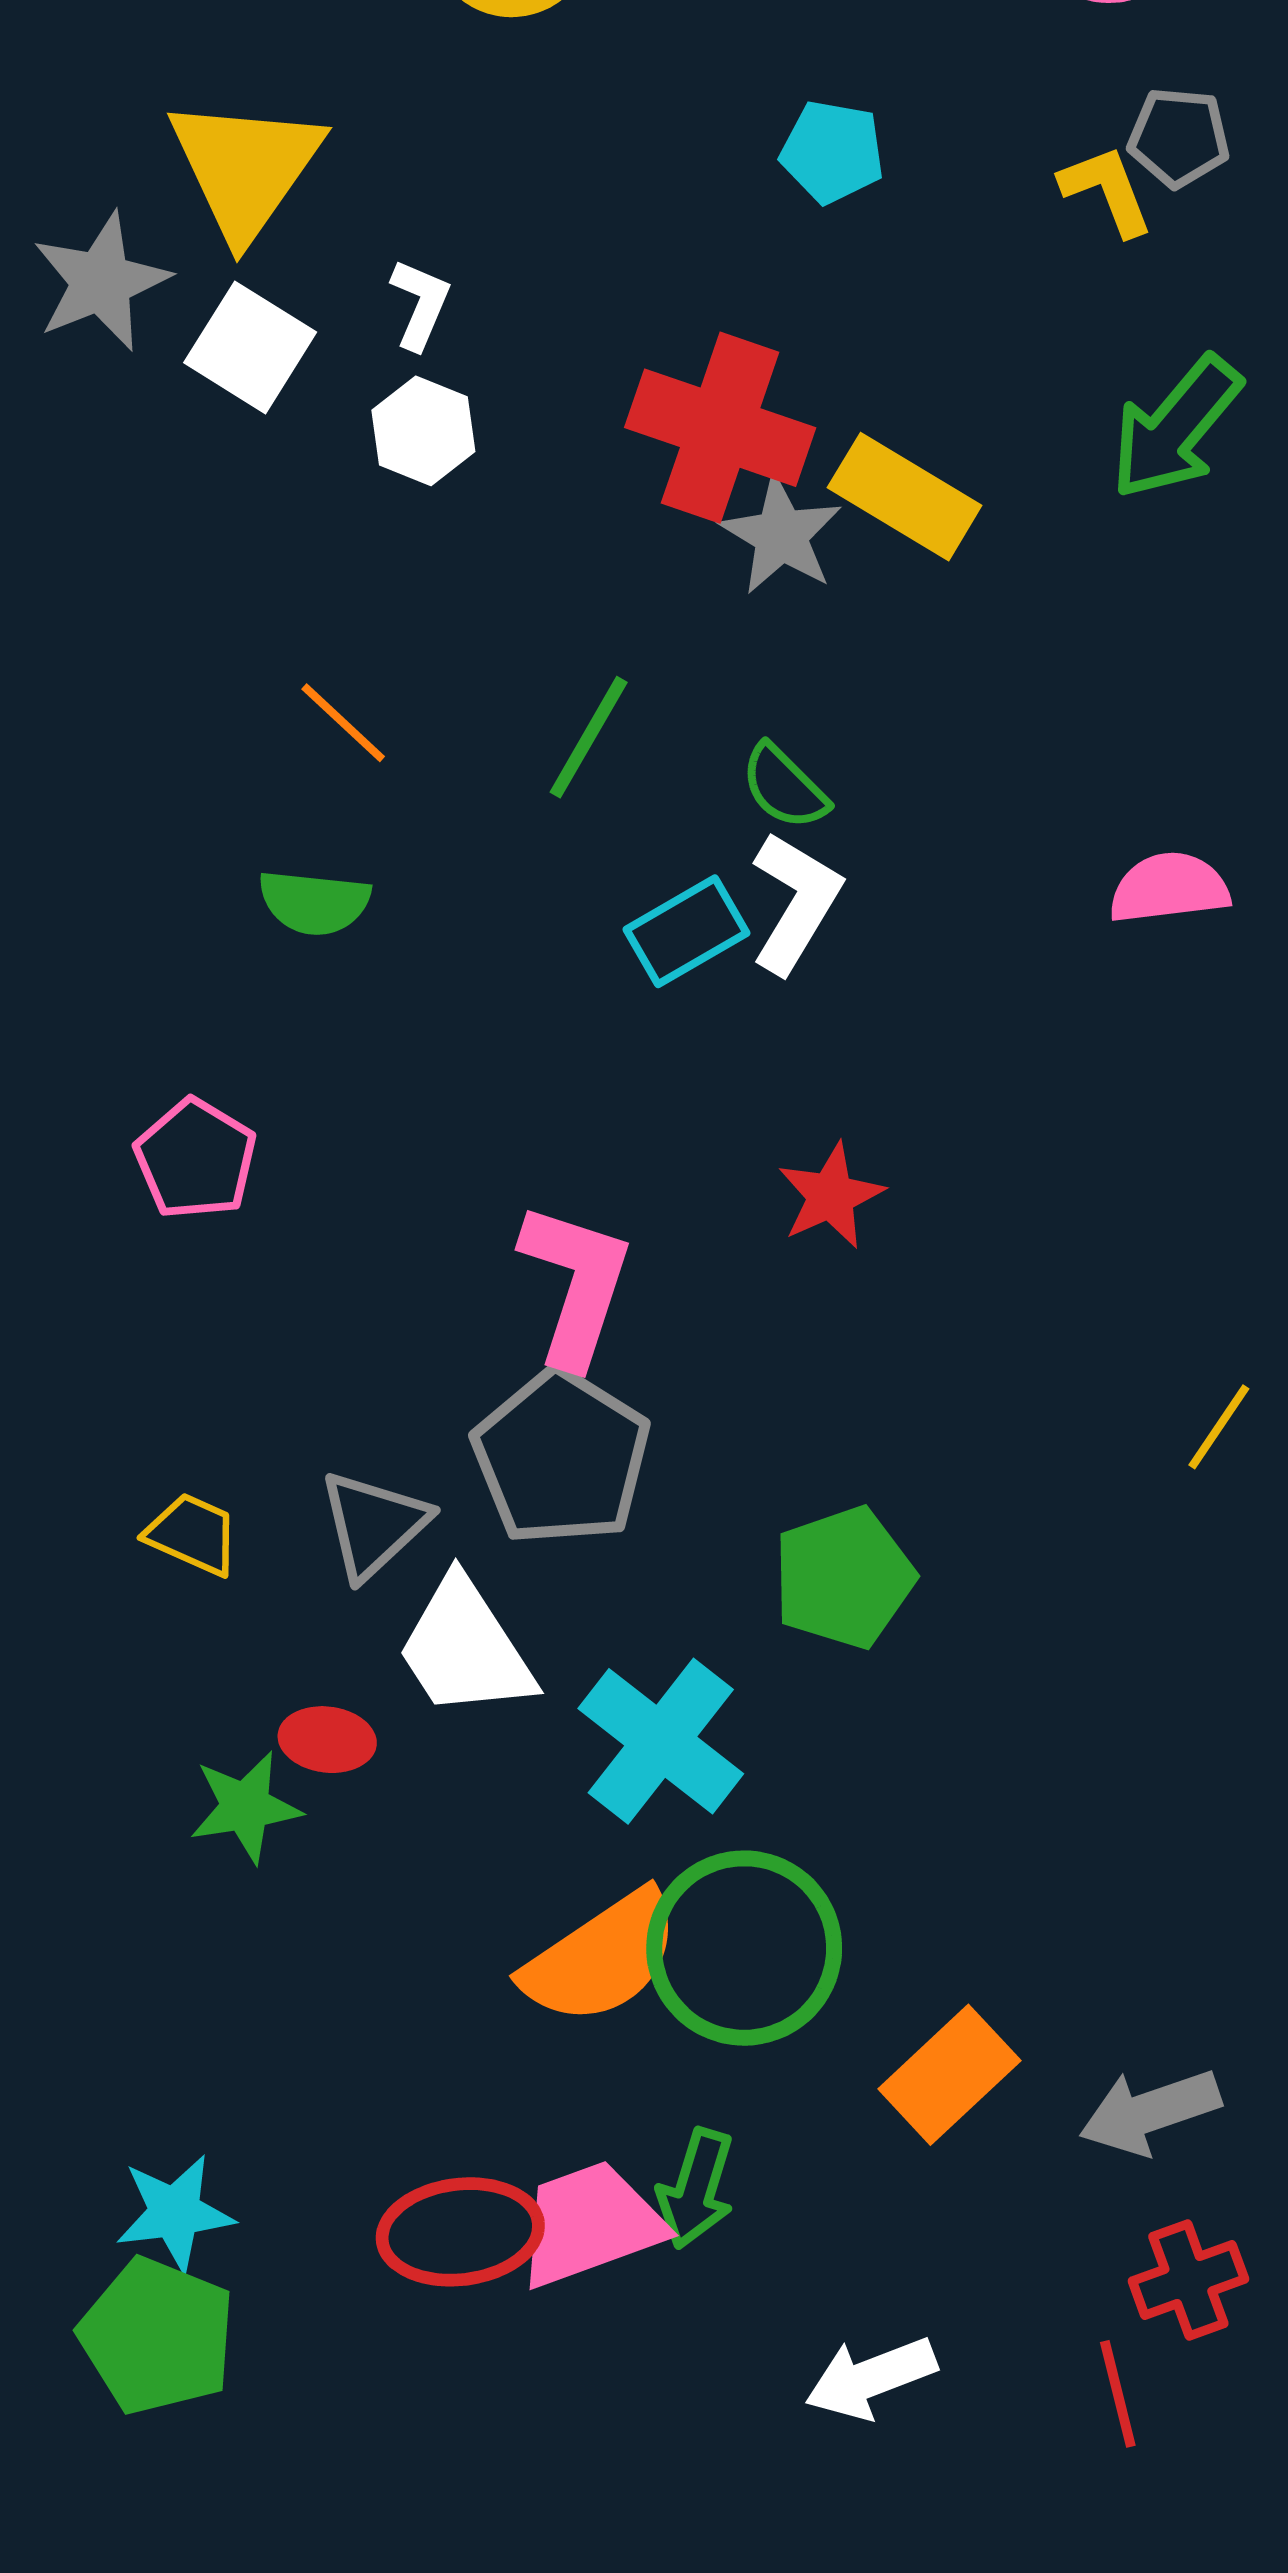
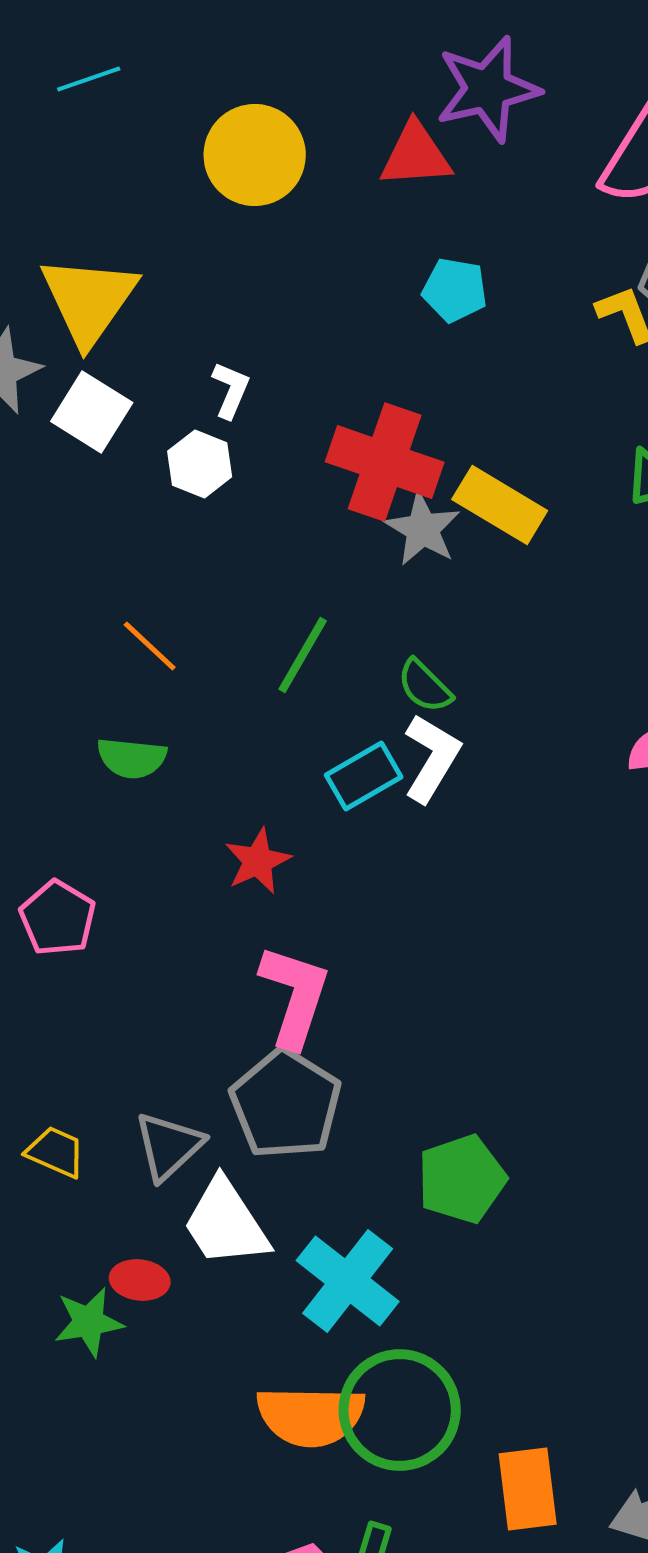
white L-shape: (420, 304) -> (231, 390), moved
red star: (831, 1196) -> (258, 861), moved
orange semicircle: (601, 1958) -> (311, 1416), turned 35
orange rectangle: (949, 2075) -> (528, 1489), turned -54

